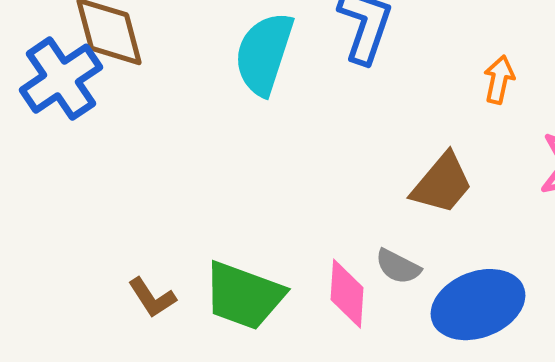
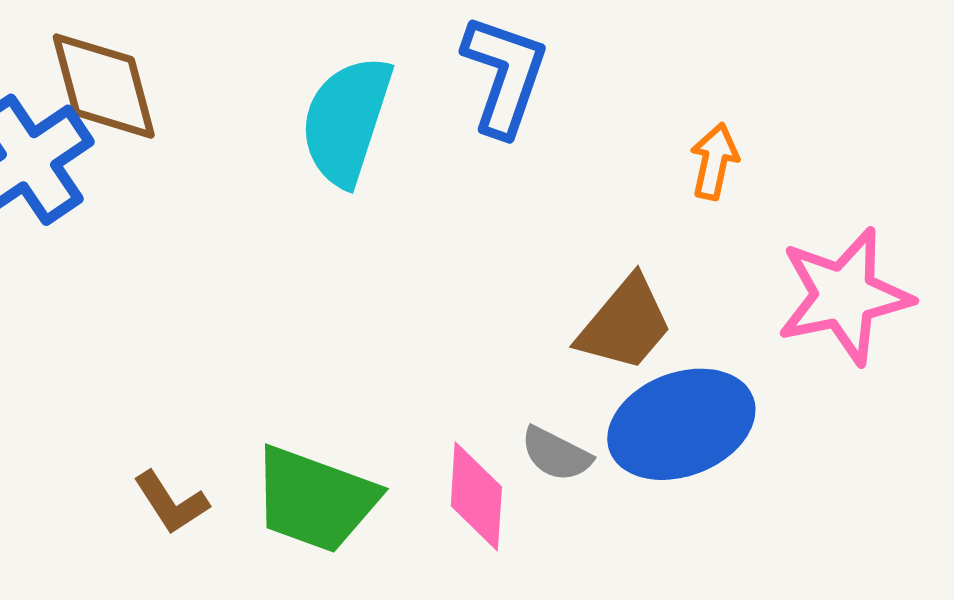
blue ellipse: (478, 305) -> (681, 424), moved

